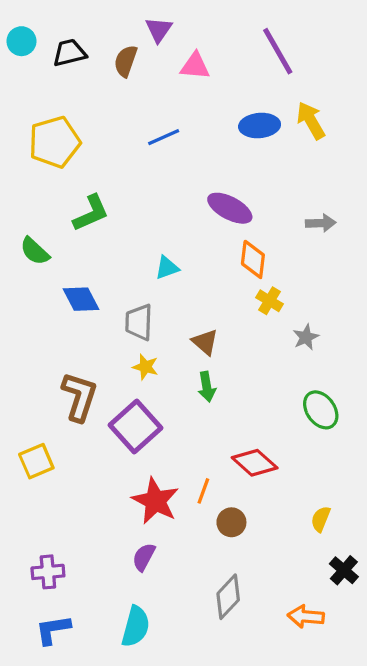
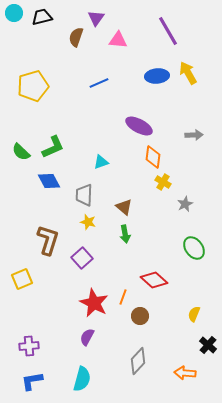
cyan circle: (21, 41) -> (14, 13), moved
black trapezoid: (69, 53) -> (42, 17), moved
green L-shape: (91, 213) -> (53, 147), moved
purple square: (136, 426) -> (82, 258), size x0.7

